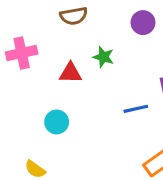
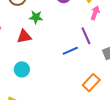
green star: (103, 57) -> (36, 17), moved

